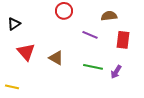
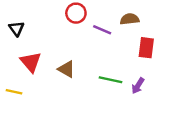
black triangle: (14, 24) -> (16, 29), turned -32
purple line: (90, 35) -> (102, 30), moved
yellow line: (12, 87) -> (14, 92), moved

